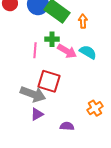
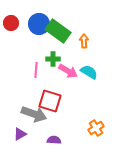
purple triangle: (37, 114) -> (20, 134), moved
purple semicircle: (67, 126) -> (54, 140), moved

